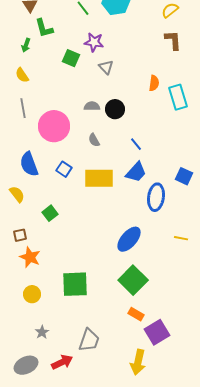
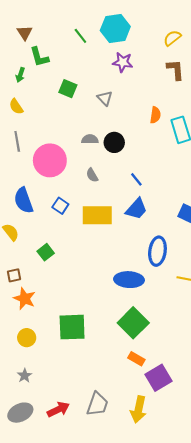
purple star: (94, 42) -> (123, 62), moved
blue ellipse: (156, 197) -> (157, 251), moved
blue ellipse: (129, 239) -> (129, 280), turned 52
gray star: (42, 332) -> (25, 376), moved
gray trapezoid: (89, 340) -> (97, 404), moved

